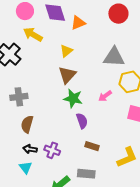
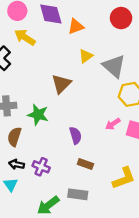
yellow triangle: (66, 51) -> (86, 56), moved
gray triangle: (114, 57) -> (114, 66), turned 35
pink arrow: (105, 96) -> (113, 124), moved
green star: (73, 98) -> (38, 115), moved

